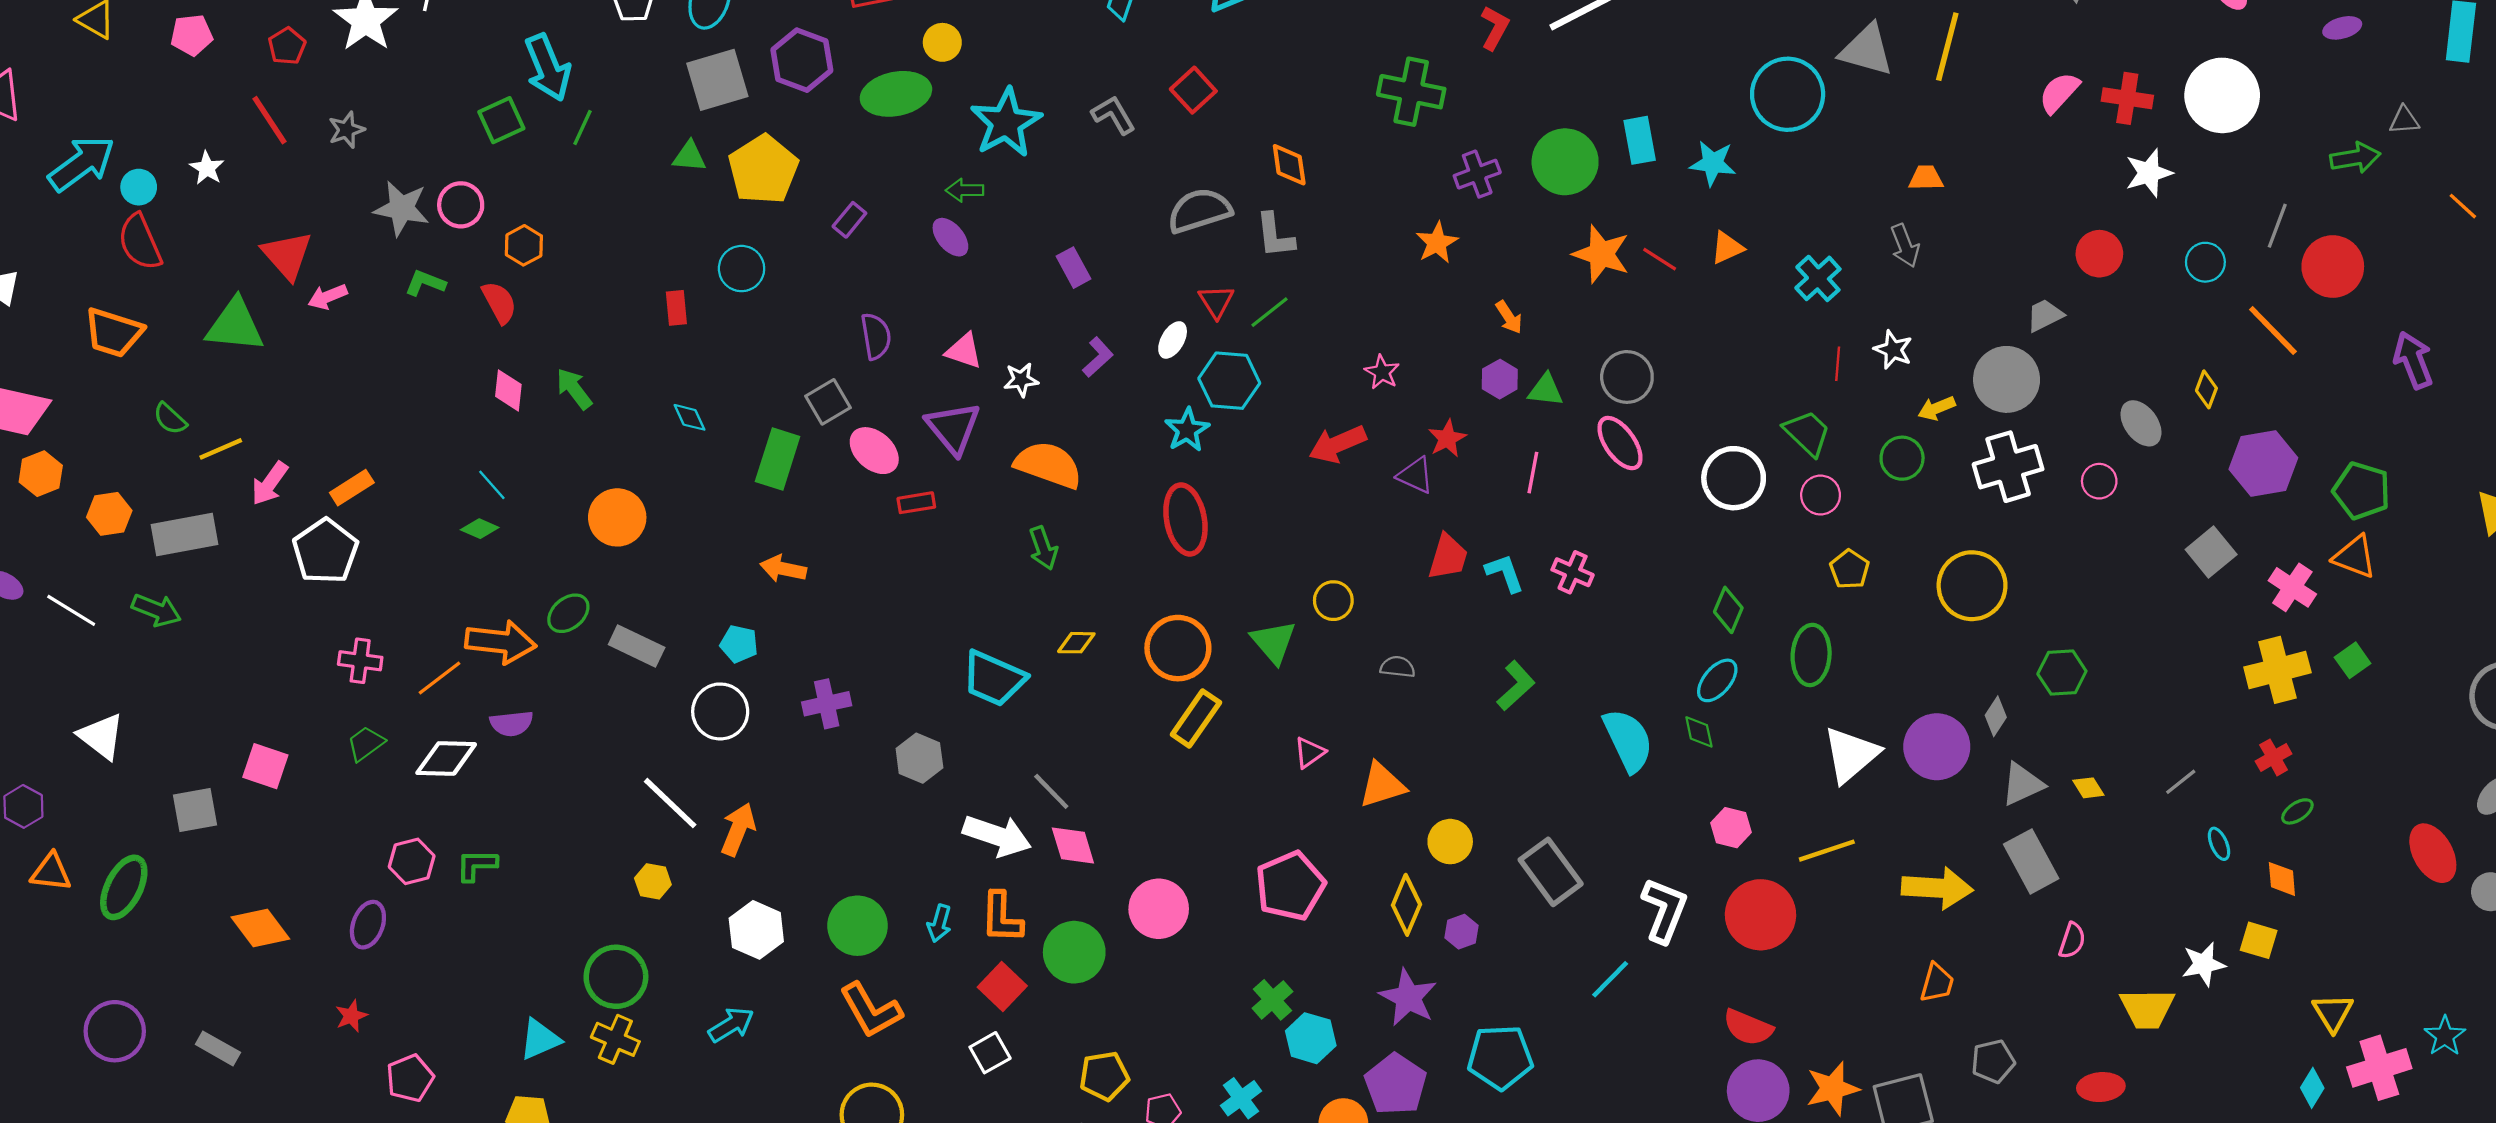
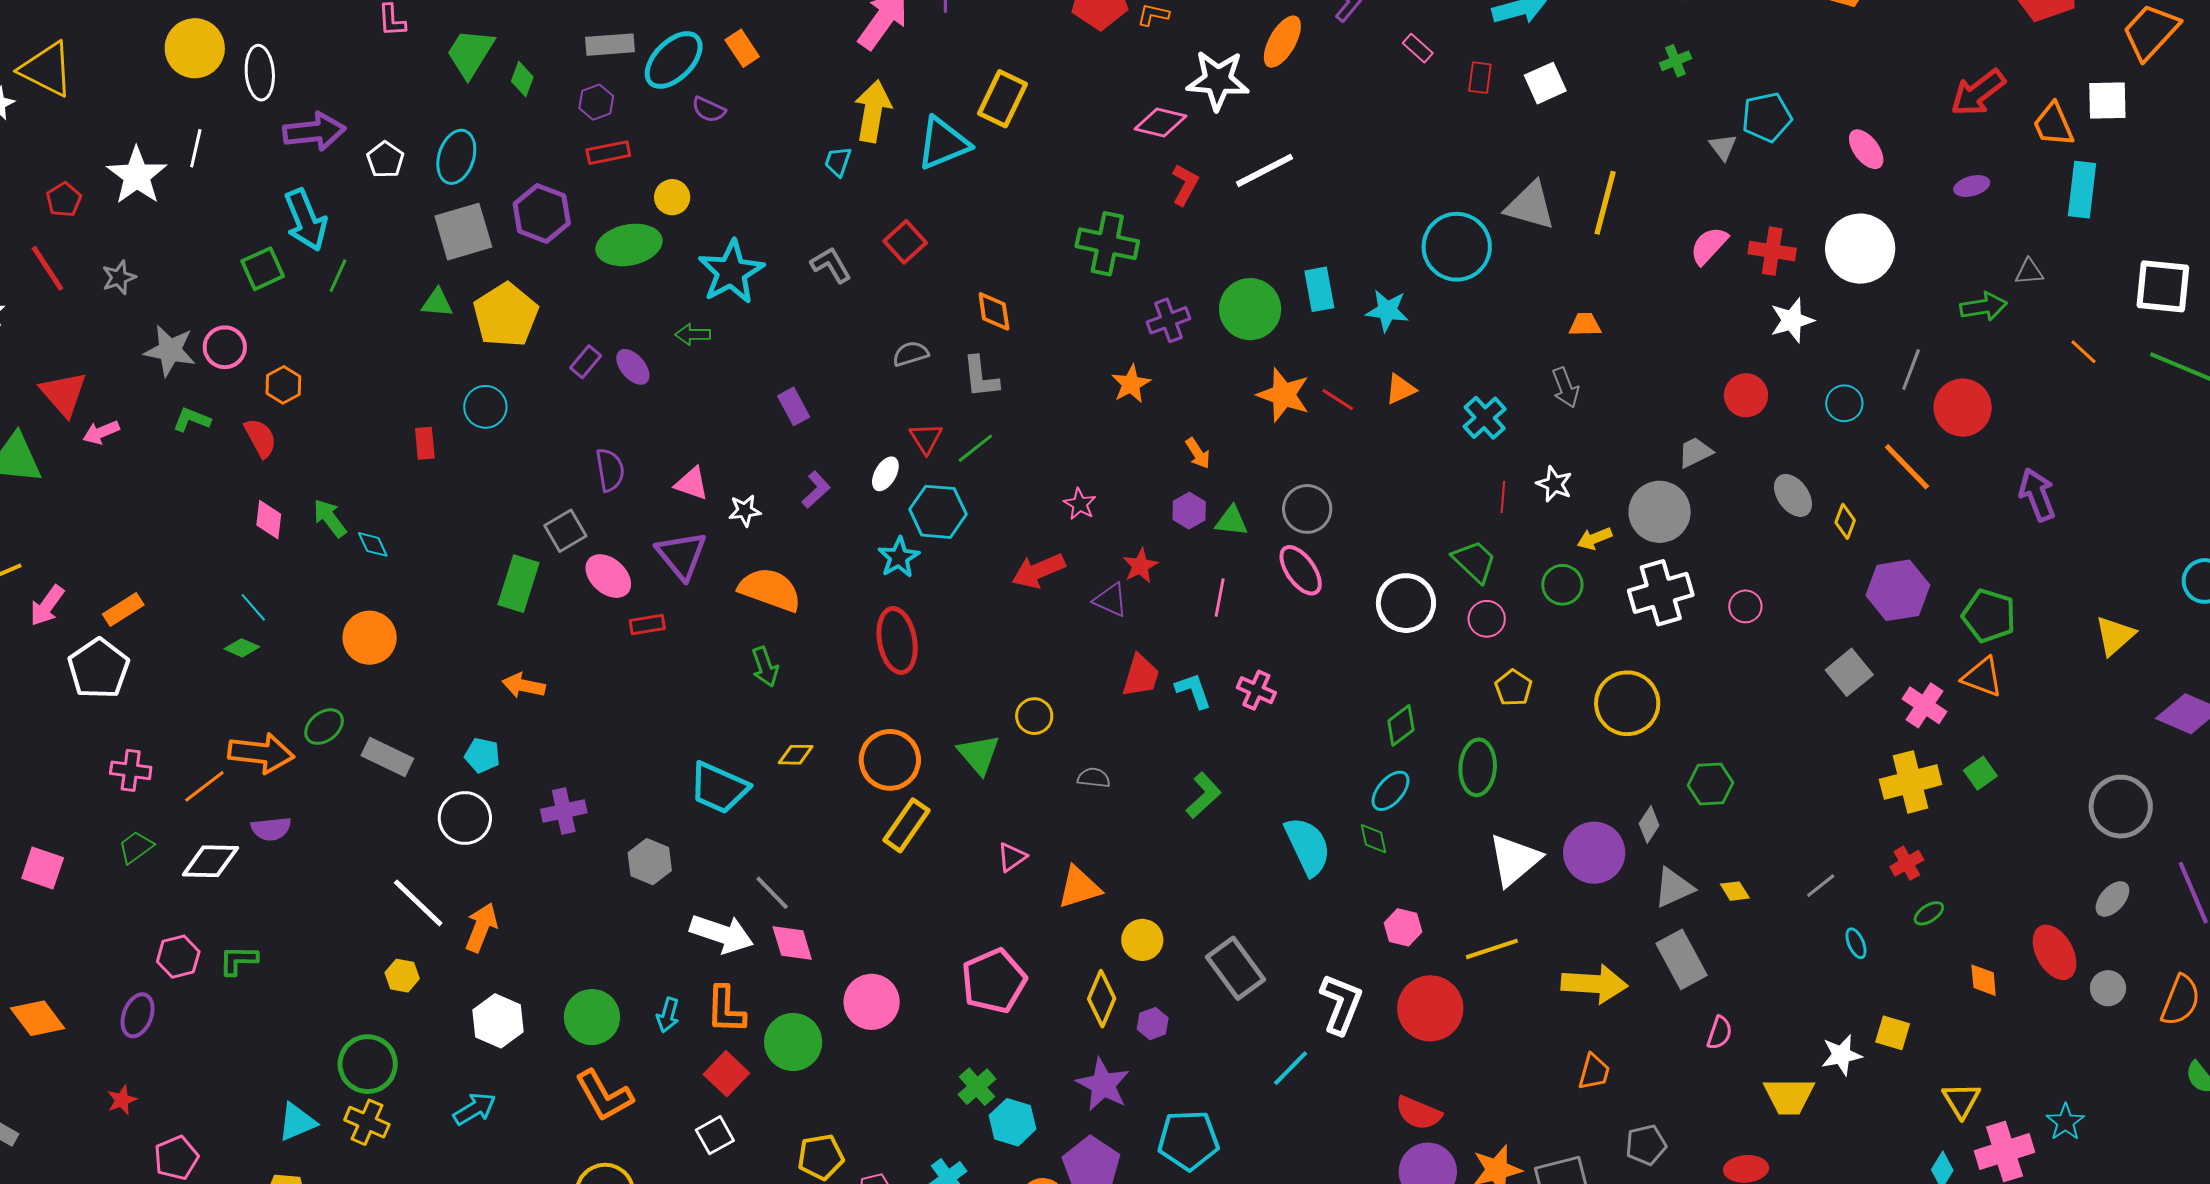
gray semicircle: (1199, 211) -> (911, 354), size x0.6
purple ellipse: (950, 237) -> (633, 367), moved
cyan diamond: (690, 417) -> (373, 544), moved
gray ellipse: (2141, 423) -> (1793, 495), moved
green diamond: (1728, 610) -> (1401, 725), turned 30
orange diamond: (2282, 879) -> (1984, 980), moved

